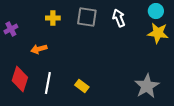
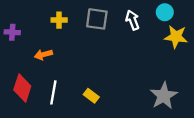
cyan circle: (156, 11) -> (165, 12), moved
purple cross: (11, 29) -> (12, 32), turned 32

